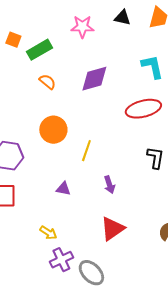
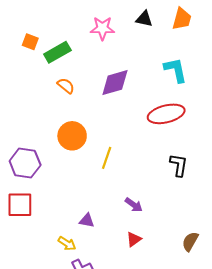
purple arrow: (109, 185) -> (134, 205), moved, turned -36
purple triangle: (63, 189) -> (87, 220), moved
red triangle: (112, 229) -> (134, 239), size x0.6

